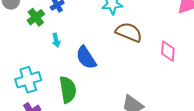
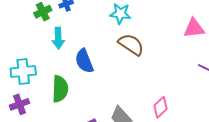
cyan arrow: (56, 40) -> (58, 38), size x1.5
pink diamond: (168, 51) -> (160, 107), moved, turned 30

